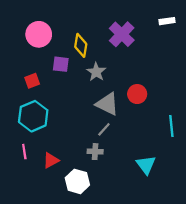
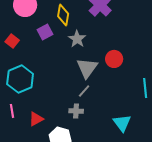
purple square: (61, 64) -> (45, 32), turned -35
red square: (32, 81) -> (12, 41), moved, turned -32
gray triangle: (107, 104) -> (87, 68), turned 40

